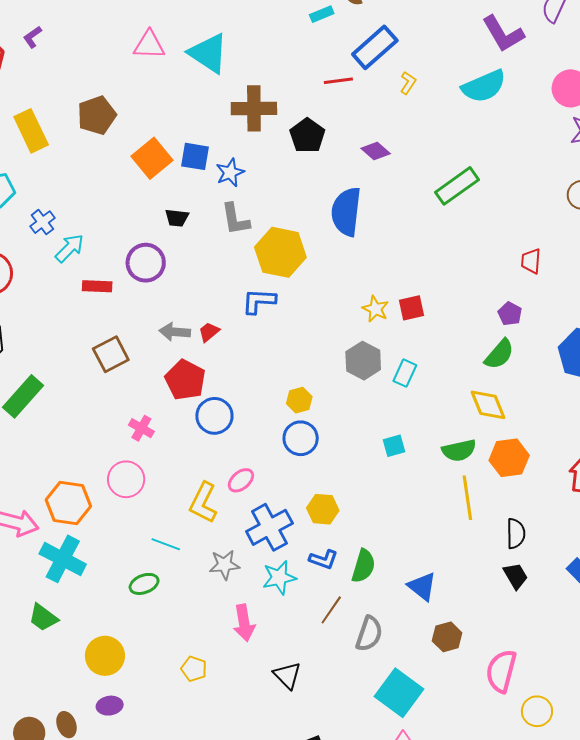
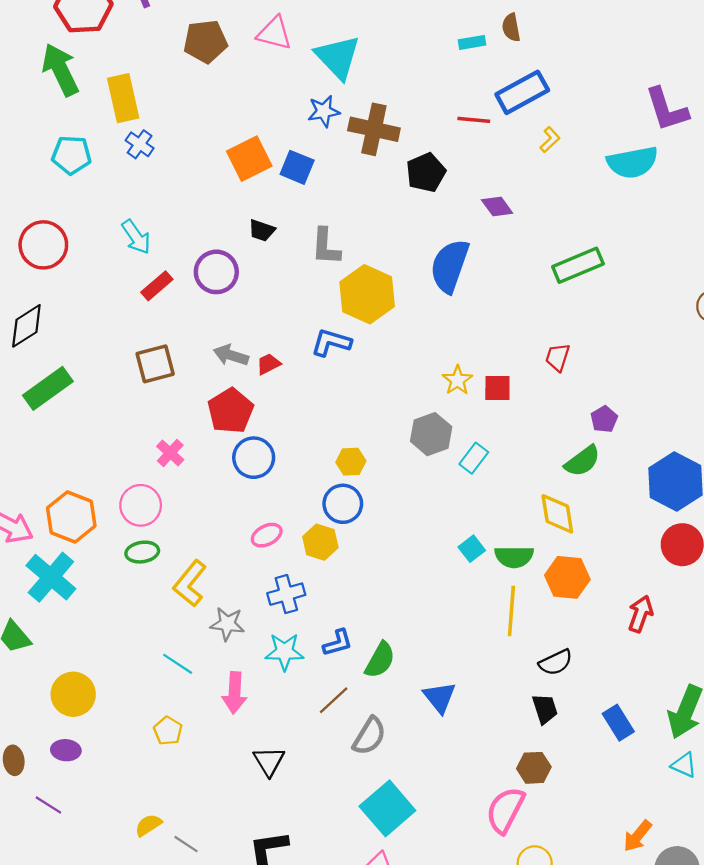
brown pentagon: (97, 115) -> (205, 41), moved
blue star: (230, 173) -> (324, 111), moved
blue cross: (42, 222) -> (140, 144), moved, turned -30
cyan arrow: (70, 248) -> (136, 237), turned 88
red trapezoid: (531, 261) -> (558, 357), moved
red rectangle: (97, 286) -> (157, 286), turned -56
cyan square: (394, 446) -> (472, 549), moved, turned -35
yellow L-shape: (203, 503) -> (190, 583), moved
yellow hexagon: (323, 509) -> (320, 542), moved
blue cross: (269, 527) -> (286, 594), size x0.7
black semicircle: (516, 534) -> (556, 662), turned 52
cyan line: (166, 544) -> (178, 664), moved
blue L-shape: (323, 559) -> (338, 643), turned -48
green ellipse: (144, 584) -> (142, 552), moved
brown hexagon: (447, 637) -> (534, 768), moved

